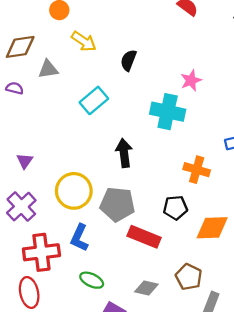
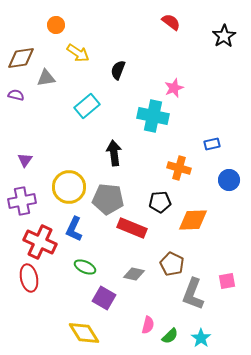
purple cross: (21, 207) -> (22, 201), turned 32
red cross: (41, 252) -> (40, 242), turned 32

